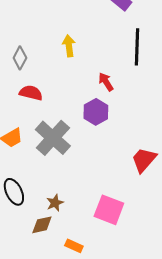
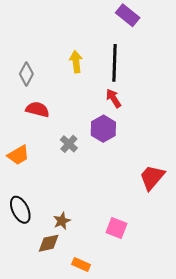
black line: (137, 47) -> (114, 63), moved
gray cross: (53, 138) -> (69, 144), moved, size x0.5
pink square: (109, 210) -> (117, 228), size x0.7

